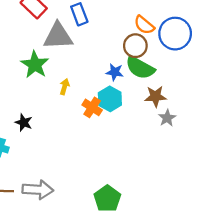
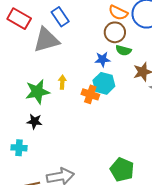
green star: (35, 65) -> (37, 92), moved, turned -30
green semicircle: (140, 68) -> (123, 50), size x0.6

